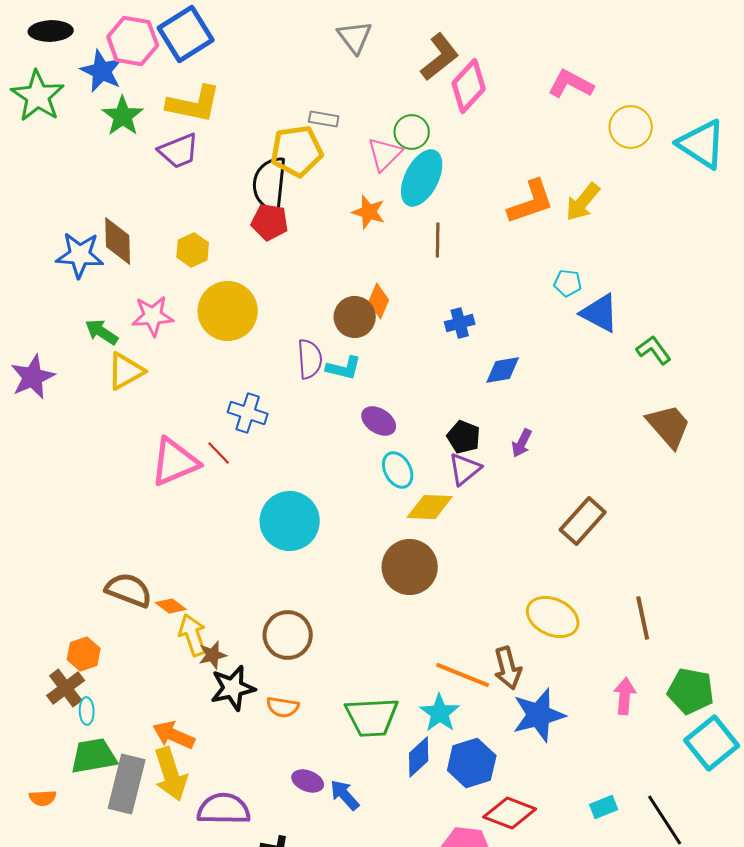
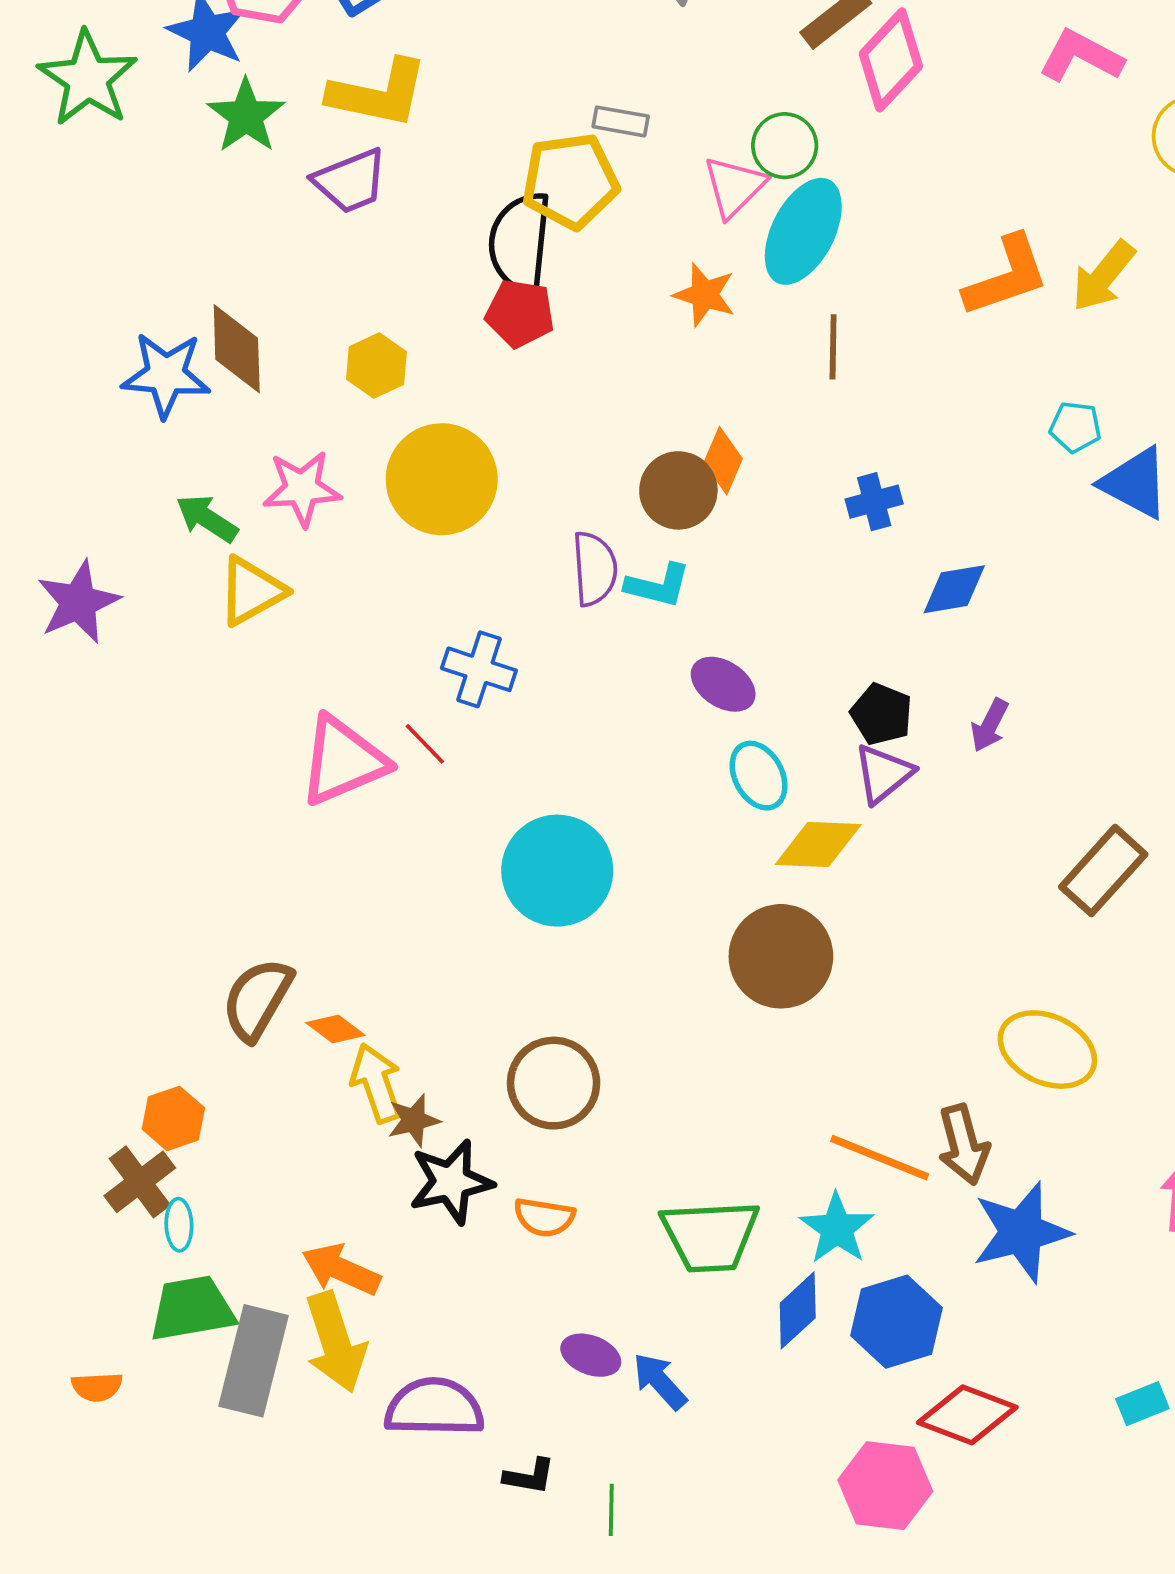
brown semicircle: (129, 590) -> (257, 999), turned -81

